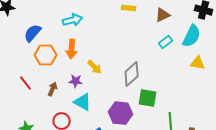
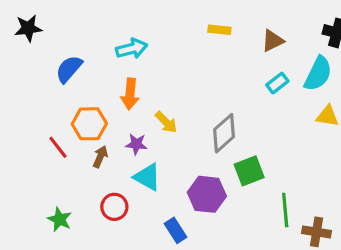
orange hexagon: (46, 55) -> (89, 124), moved
green square: (148, 98) -> (249, 171), turned -30

